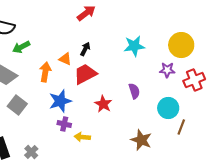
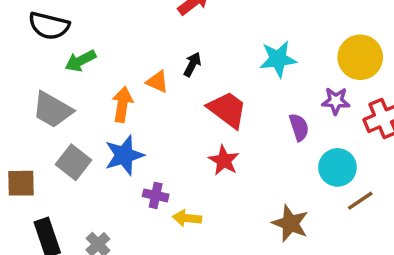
red trapezoid: (85, 74) -> (227, 110), moved, turned 65
purple semicircle: (134, 91) -> (299, 127), moved
blue star: (60, 101) -> (124, 155), moved
brown line: (181, 127) -> (360, 201), turned 35

